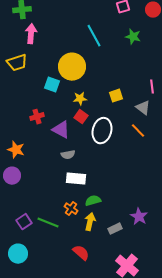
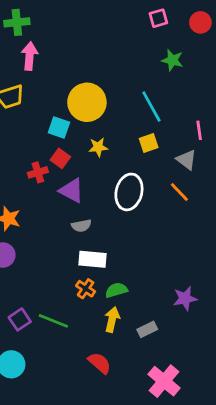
cyan line: (94, 36) -> (151, 106), moved
red square: (81, 117) -> (60, 158), moved
orange cross: (71, 209) -> (86, 289), moved
purple star: (139, 217) -> (185, 298), moved, turned 30

